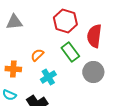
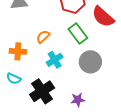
red semicircle: (94, 36) -> (103, 17), turned -55
gray circle: (93, 72) -> (90, 62), moved

